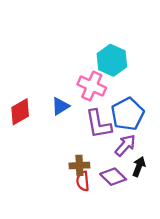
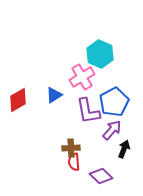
pink cross: (92, 86) -> (82, 77), turned 35
purple diamond: (113, 177) -> (101, 176), moved

